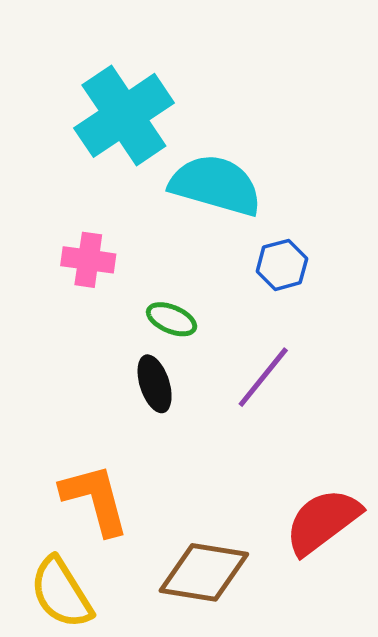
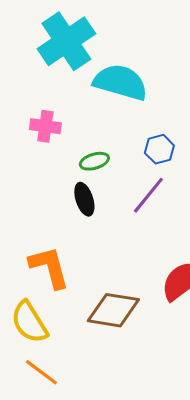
blue hexagon: (282, 265) -> (159, 149), moved
green ellipse: (172, 319) -> (94, 161), turned -40

